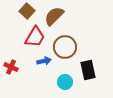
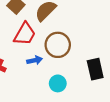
black rectangle: (88, 70) -> (95, 69), moved

